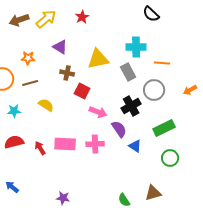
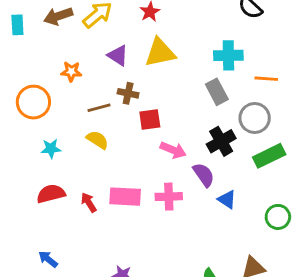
yellow triangle: (98, 59) -> (160, 53), moved
brown line: (30, 83) -> (99, 108), moved
red square: (82, 91) -> (150, 119), turned -35
green rectangle: (164, 128) -> (269, 156), moved

